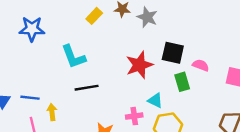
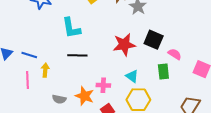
green rectangle: (182, 82) -> (163, 71), moved
pink cross: (134, 116) -> (103, 85), moved

